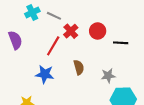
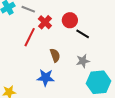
black line: (121, 43) -> (83, 34), moved, turned 32
blue star: (45, 74) -> (46, 78), moved

